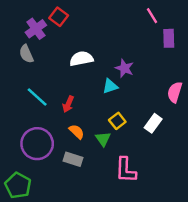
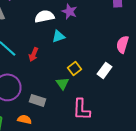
purple star: (124, 68) -> (69, 11), moved
cyan triangle: (110, 86) -> (58, 36), moved
orange semicircle: (77, 132) -> (24, 119), moved, turned -32

